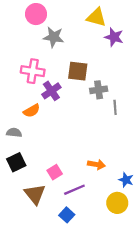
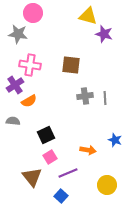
gray star: (54, 37) -> (18, 34), moved
gray cross: (99, 90) -> (85, 96), moved
purple cross: (51, 91) -> (15, 85), moved
black square: (16, 162) -> (46, 135), moved
blue star: (126, 180) -> (115, 140), moved

